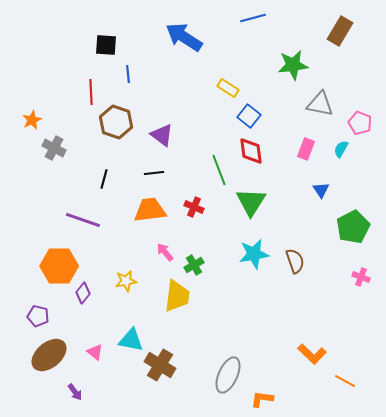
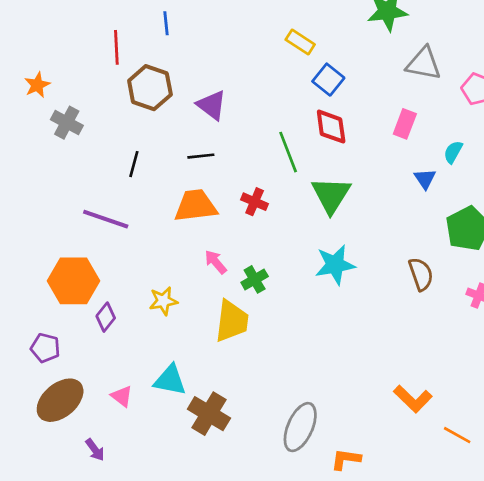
cyan semicircle: (341, 149) -> (453, 152), moved
brown semicircle: (295, 261) -> (421, 274), moved

